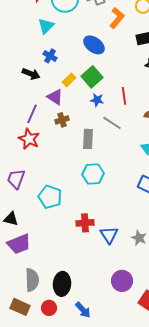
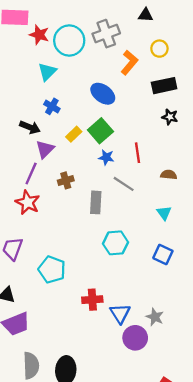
purple triangle: (55, 97) -> (45, 149), moved, turned 42
cyan hexagon: (93, 174) -> (115, 243), moved
purple circle: (122, 281) -> (135, 338), moved

